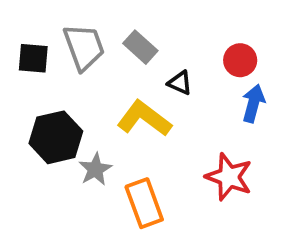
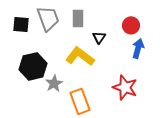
gray rectangle: (140, 47) -> (78, 18), turned 48
black triangle: (180, 83) -> (99, 37), turned 40

